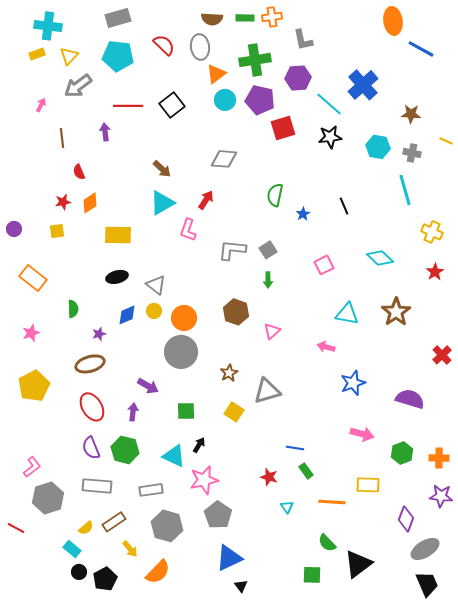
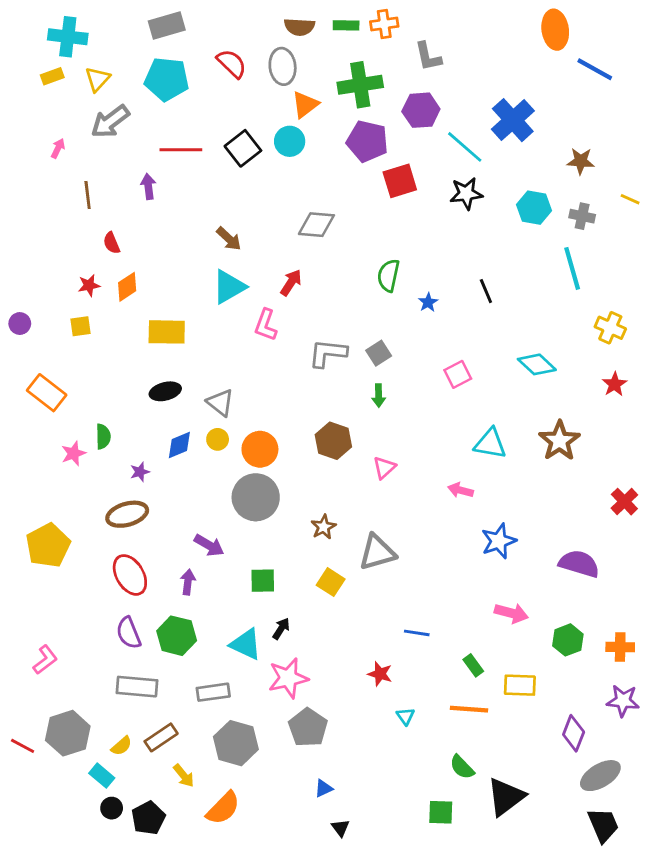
cyan circle: (225, 100) -> (290, 141), moved
pink star: (31, 333) -> (73, 453), moved
green rectangle: (306, 471) -> (473, 665), moved
gray hexagon: (48, 498) -> (68, 733), moved
blue triangle: (229, 558) -> (324, 788), size x0.5

